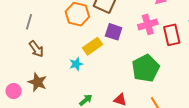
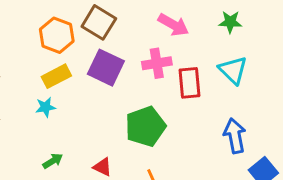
purple square: (114, 32) -> (106, 68), size x1.4
yellow rectangle: (93, 46) -> (56, 76), moved

